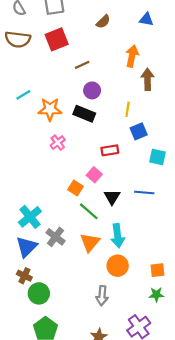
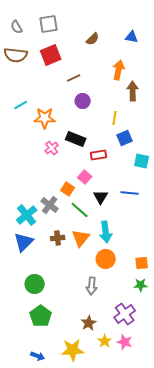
black rectangle: (84, 114) -> (76, 139), moved
gray cross: (55, 237) -> (50, 205), moved
brown cross: (24, 276) -> (58, 238), moved, turned -32

